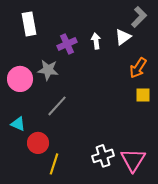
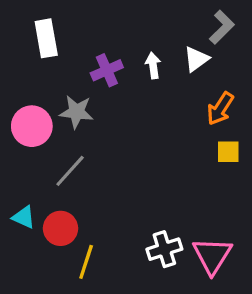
gray line: (57, 106) -> (70, 171), moved
cyan triangle: (18, 124) -> (24, 217), moved

